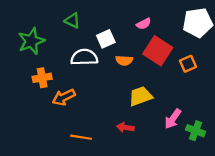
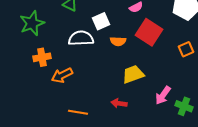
orange square: (188, 64) -> (186, 49), moved

